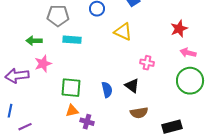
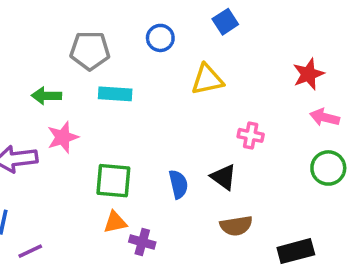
yellow triangle: (123, 32) -> (207, 79), turned -36
green circle: (190, 81) -> (328, 168), size x0.7

